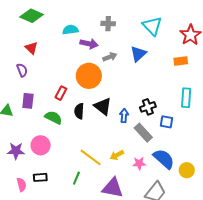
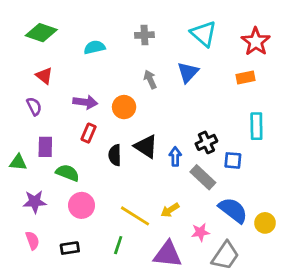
purple arrow: (89, 44) -> (85, 102), moved
gray arrow: (110, 57) -> (150, 79), turned -88
orange circle: (89, 76) -> (124, 107), size x0.7
green semicircle: (53, 117) -> (68, 173), moved
pink circle: (41, 145) -> (82, 205), moved
purple star: (16, 151) -> (35, 202), moved
pink star: (139, 163) -> (200, 232), moved
pink semicircle: (21, 185) -> (32, 240), moved

